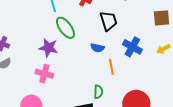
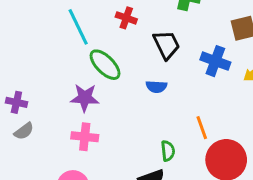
blue cross: (132, 47) -> (215, 61), moved
orange line: (111, 67) -> (202, 128), moved

